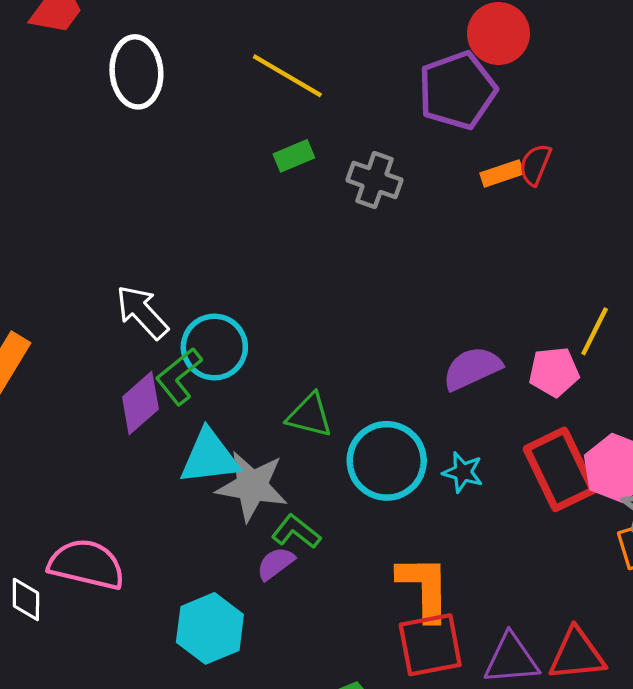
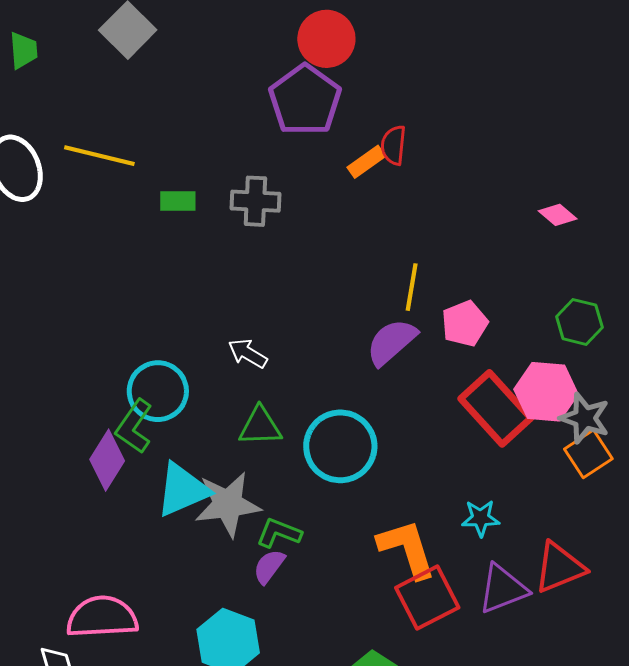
yellow line: (287, 76) -> (99, 156), moved
green rectangle: (294, 156) -> (178, 201), turned 39
white arrow: (142, 312) -> (248, 353), moved, size x0.7
yellow line: (595, 331) -> (412, 287), moved
cyan star: (463, 472) -> (481, 518), moved

